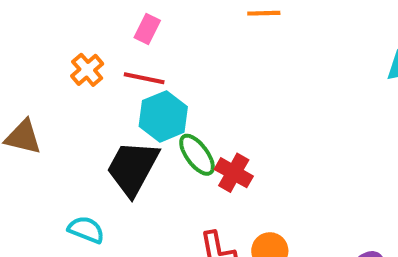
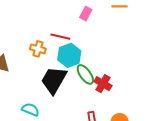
pink rectangle: (147, 29) -> (86, 14), moved
orange cross: (87, 70) -> (38, 49), moved, turned -35

